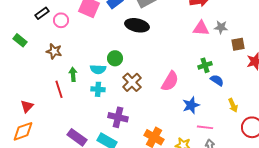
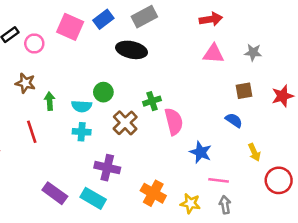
gray star: (221, 27) -> (253, 52), moved
brown square: (238, 44) -> (244, 91), moved
green cross: (205, 65) -> (152, 101), moved
green arrow: (73, 74) -> (50, 101), moved
pink semicircle: (170, 81) -> (174, 122), turned -45
blue star: (191, 105) -> (201, 152), turned -30

